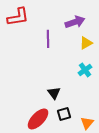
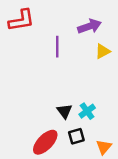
cyan cross: (85, 70) -> (87, 111), moved

